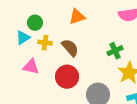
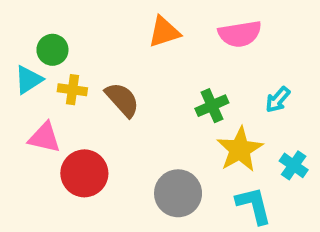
orange triangle: (77, 17) -> (164, 32), moved
red circle: (67, 77) -> (84, 173), moved

